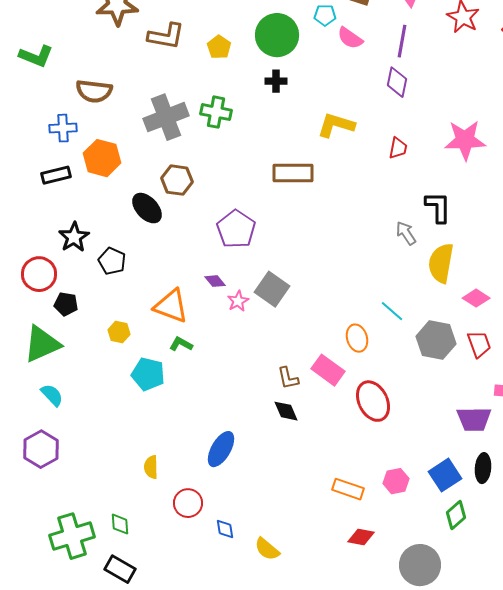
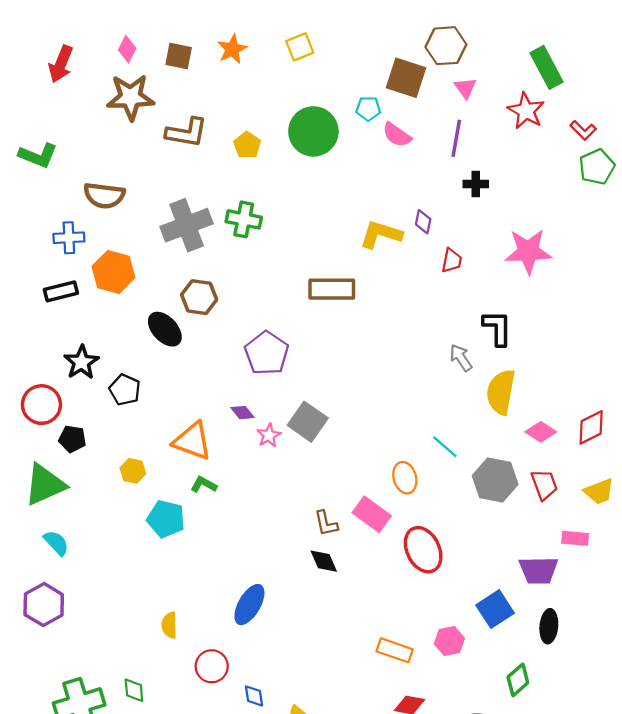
black cross: (276, 81) -> (476, 184), moved
purple diamond: (397, 82) -> (423, 222), moved, size x0.7
blue square: (445, 475) -> (495, 609), moved

